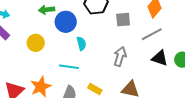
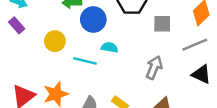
cyan semicircle: (81, 44) -> (109, 47), turned -72
cyan line: (69, 67) -> (85, 61), moved

